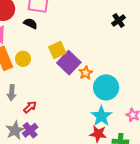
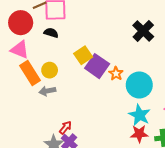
black cross: (119, 20) -> (143, 31), moved, size x1.5
gray arrow: (12, 93) -> (47, 91), moved, turned 84
red arrow: (30, 107) -> (65, 127), moved

